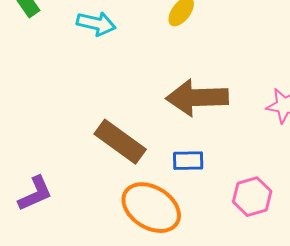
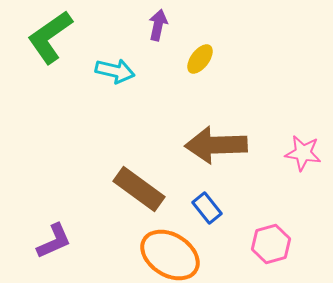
blue rectangle: (188, 161) -> (207, 208), turned 52

